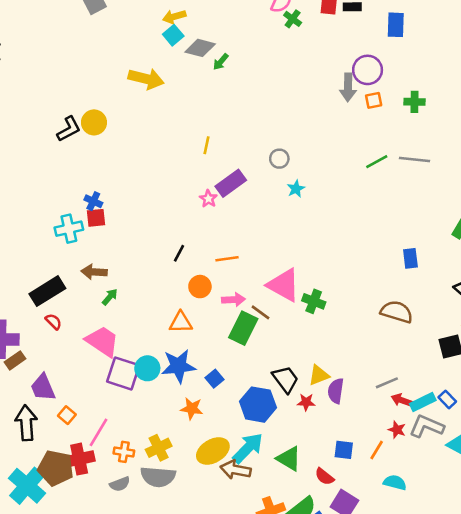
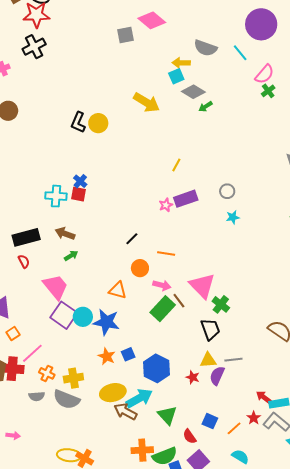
black L-shape: (69, 129) -> (78, 122), turned 125
blue square: (215, 379) -> (128, 354), moved
black trapezoid: (285, 379) -> (210, 329), moved
gray line: (387, 383) -> (233, 360), moved

